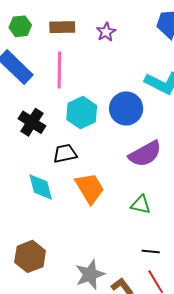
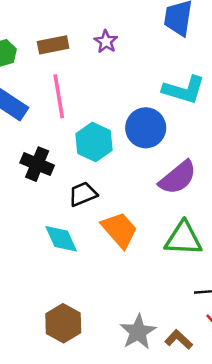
green triangle: (141, 205) -> (183, 239), size x1.6

